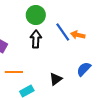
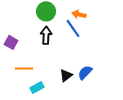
orange arrow: (78, 35) -> (79, 14), moved
blue semicircle: (84, 69) -> (85, 72), moved

